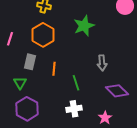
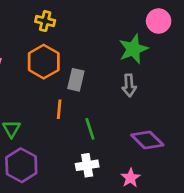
green star: (84, 26) -> (133, 49), moved
gray rectangle: (30, 62) -> (76, 80), moved
gray arrow: (102, 63) -> (129, 85), moved

